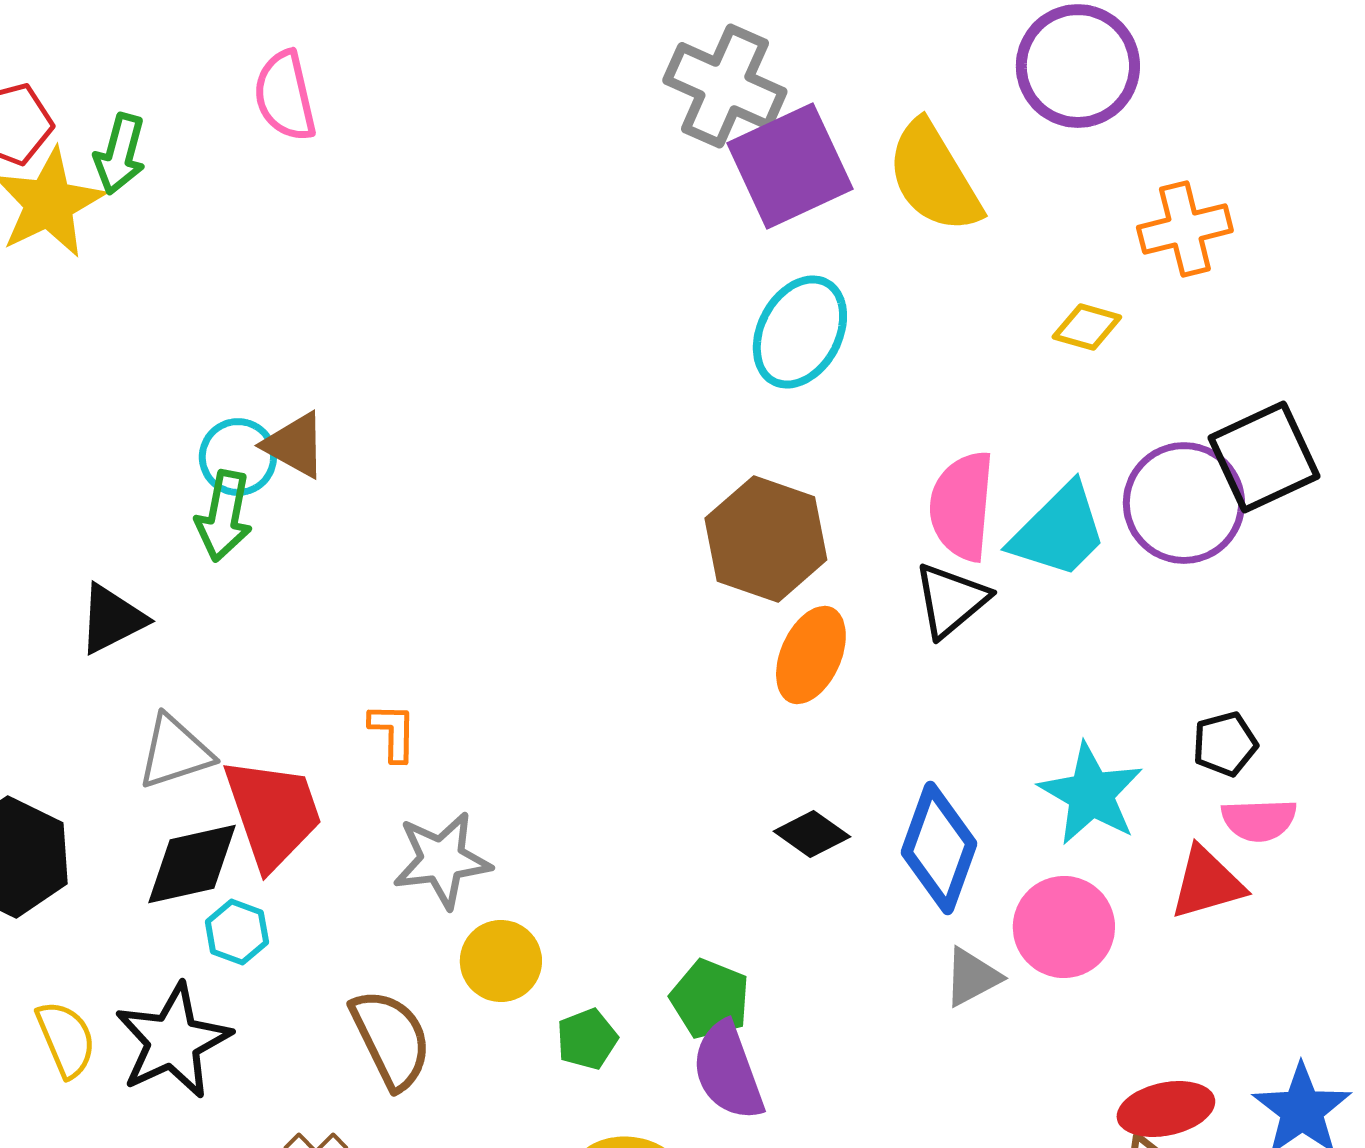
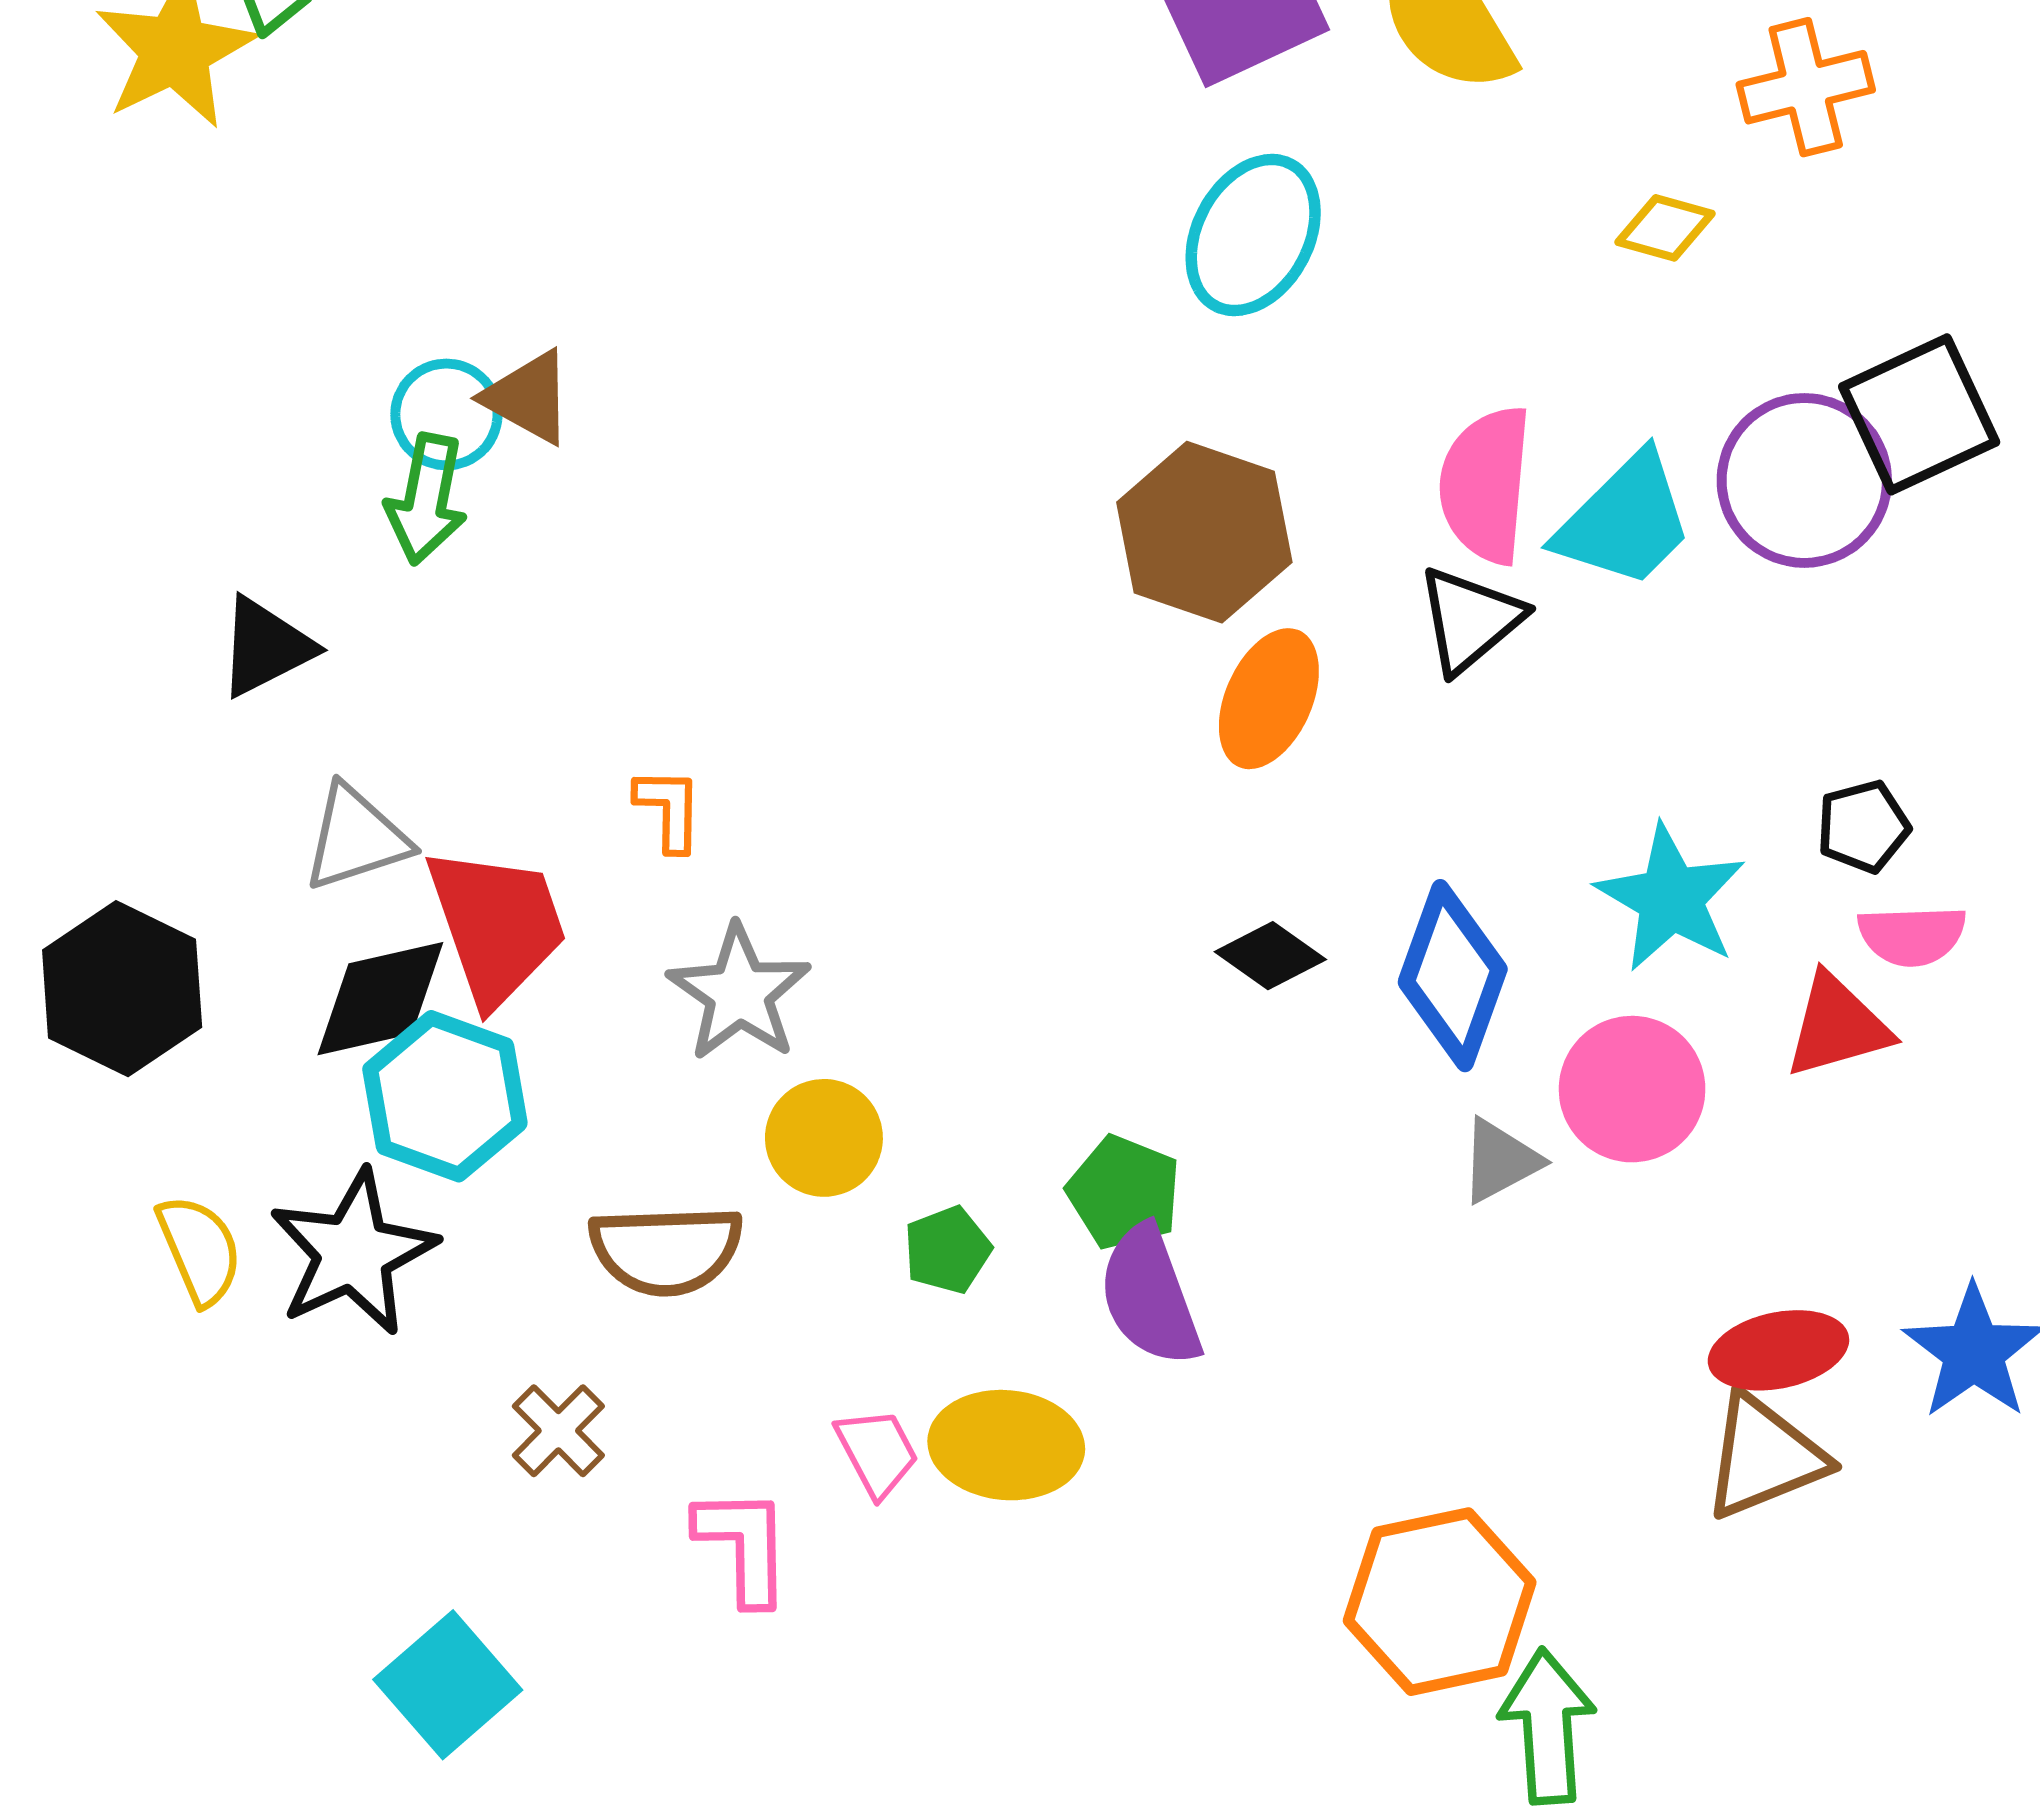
gray star: (442, 860) -> (739, 993), turned -30
cyan hexagon: (237, 932) -> (445, 1096), size x1.8
brown semicircle: (391, 1039) -> (666, 1250), turned 114

